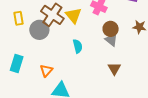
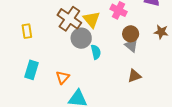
yellow rectangle: (19, 18) -> (27, 31), moved
gray circle: (39, 30) -> (81, 38), moved
brown triangle: (114, 69) -> (134, 76), turned 40

